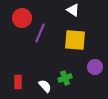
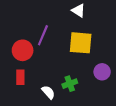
red circle: (22, 18) -> (23, 50), moved
red rectangle: (18, 82) -> (20, 77), moved

